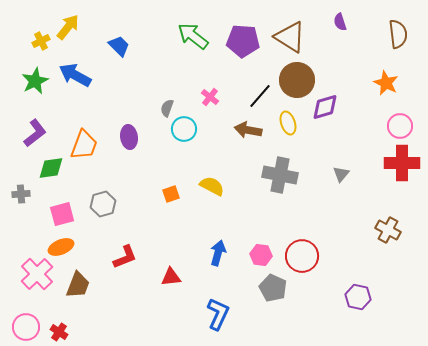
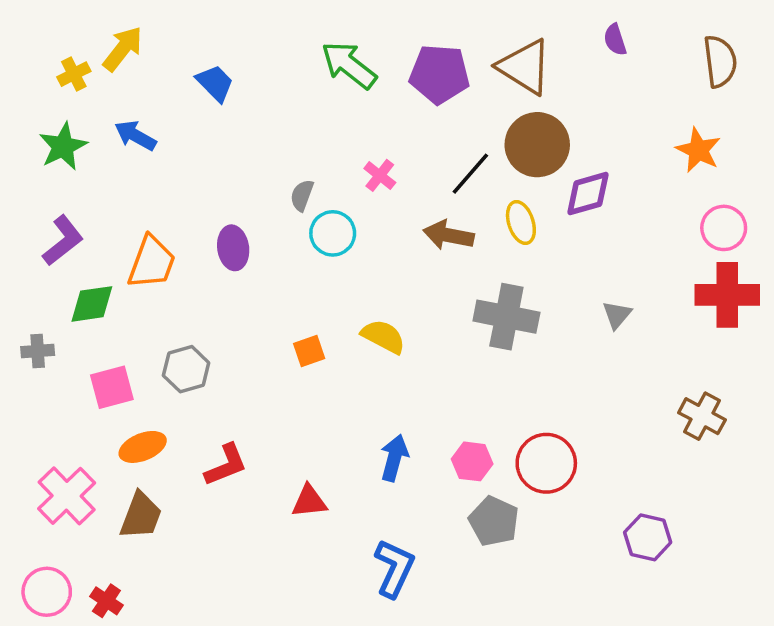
blue arrow: (75, 75) -> (135, 136), size x0.7
orange ellipse: (61, 247) -> (143, 447), moved

